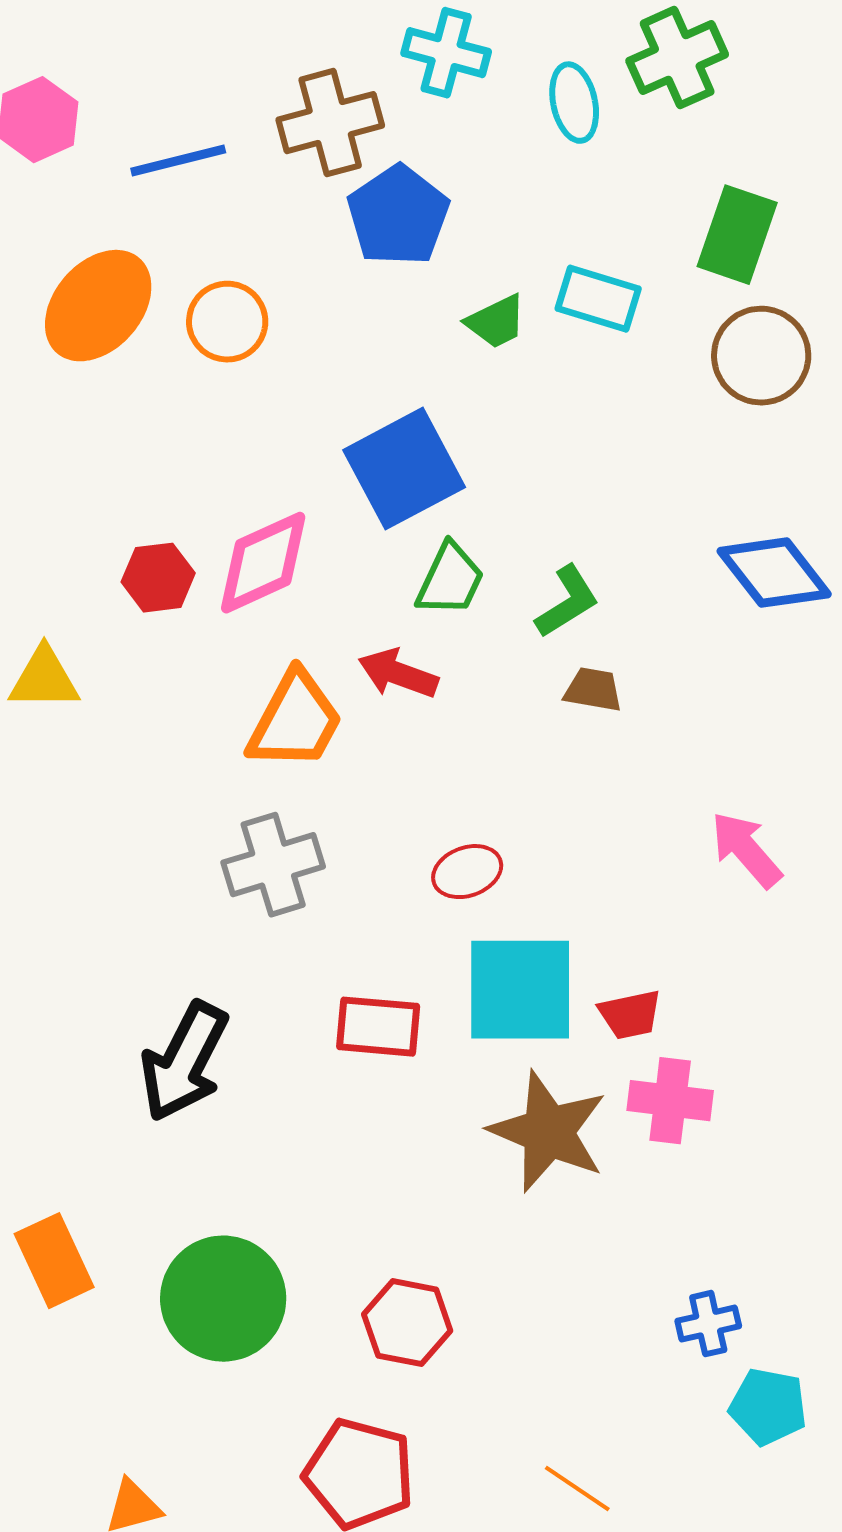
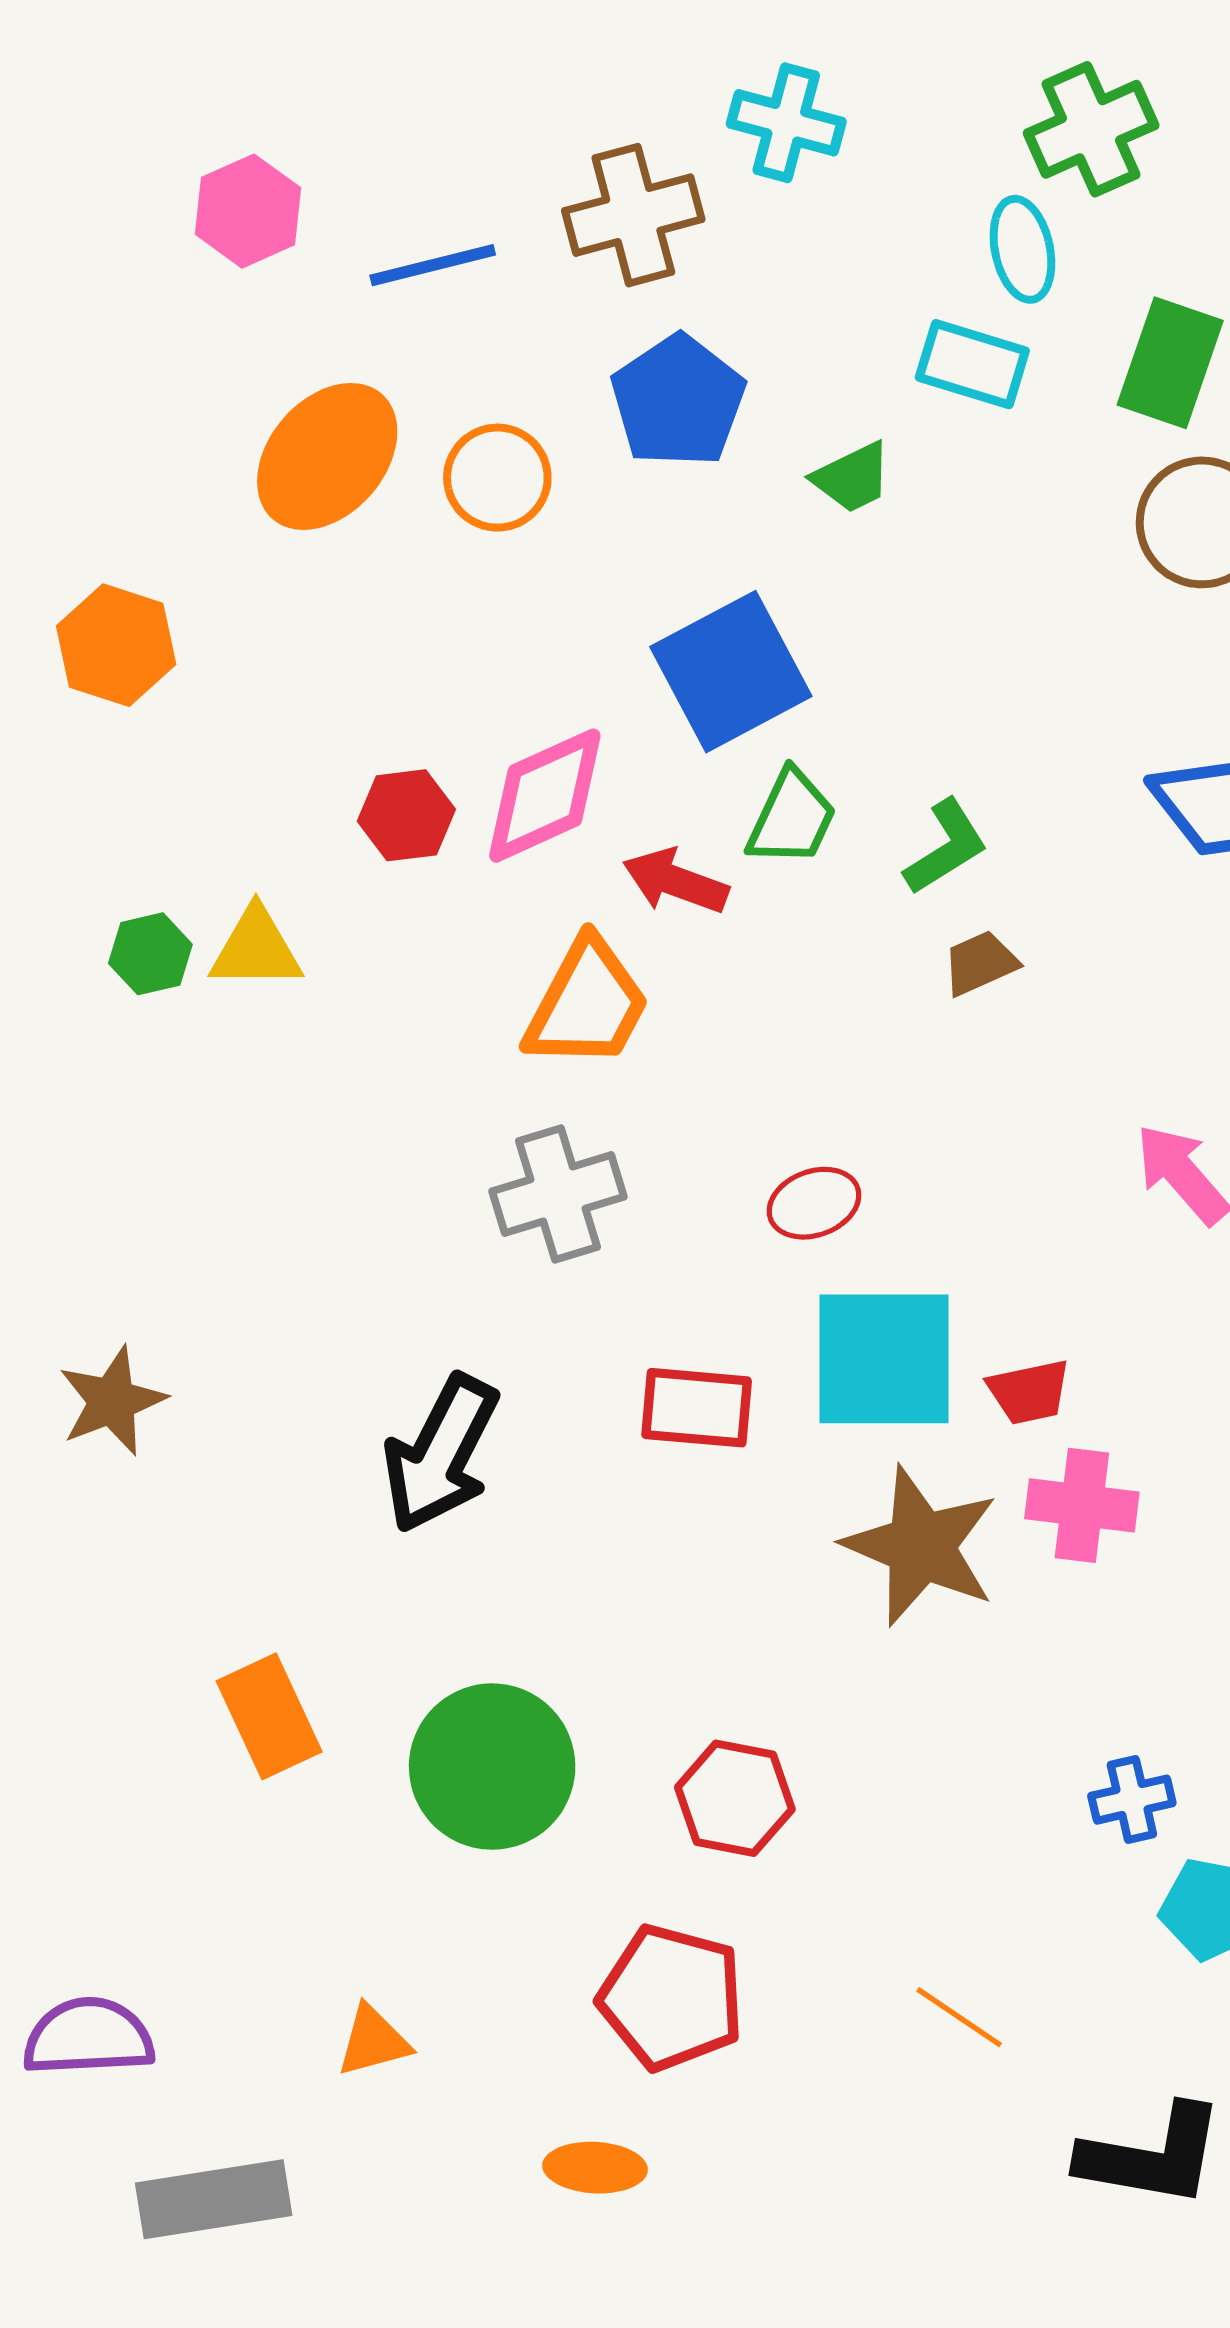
cyan ellipse: (574, 103) -> (1022, 249), moved
blue pentagon: (398, 216) -> (678, 401), moved
cyan rectangle: (598, 299) -> (972, 364), moved
red arrow: (398, 674) -> (675, 881), moved
brown trapezoid: (593, 690) -> (980, 963), turned -34

